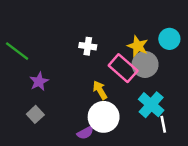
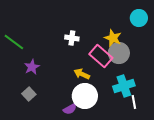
cyan circle: (169, 39) -> (139, 18), moved
yellow arrow: (100, 90) -> (82, 74), turned -35
cyan cross: (151, 105) -> (124, 86), turned 30

